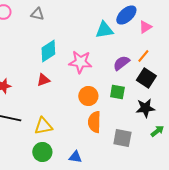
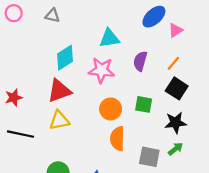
cyan triangle: (104, 30) -> (109, 38), moved
purple semicircle: (121, 63) -> (140, 61), moved, turned -36
red triangle: (43, 80) -> (59, 91), size x1.6
yellow triangle: (43, 126) -> (59, 120), moved
green arrow: (157, 131) -> (176, 149), moved

